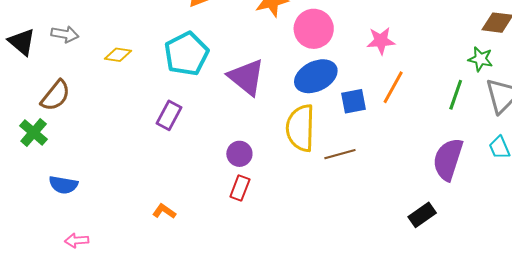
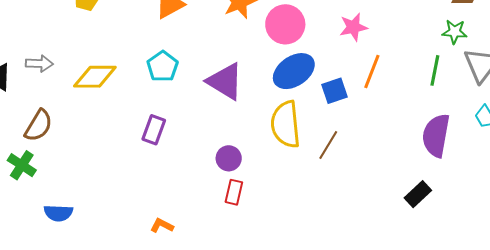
cyan pentagon: (186, 54) -> (163, 66), size x0.7
yellow diamond: (118, 55) -> (95, 77), size x1.6
brown line: (340, 154) -> (328, 145), turned -36

